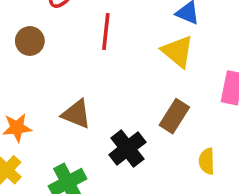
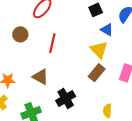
red line: (106, 31) -> (52, 43), moved
brown rectangle: (174, 116) -> (97, 73), moved

